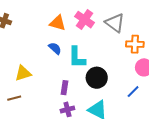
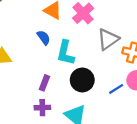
gray triangle: (115, 23) -> (108, 39), moved, turned 35
blue line: (133, 92) -> (116, 89), moved

